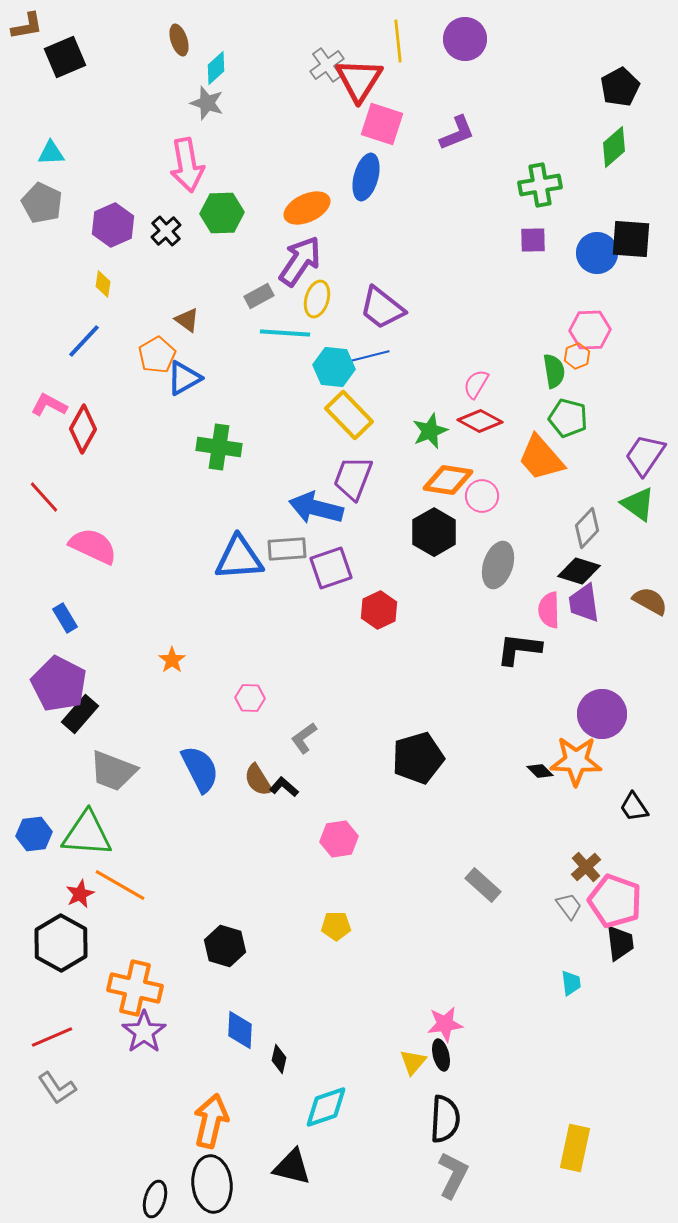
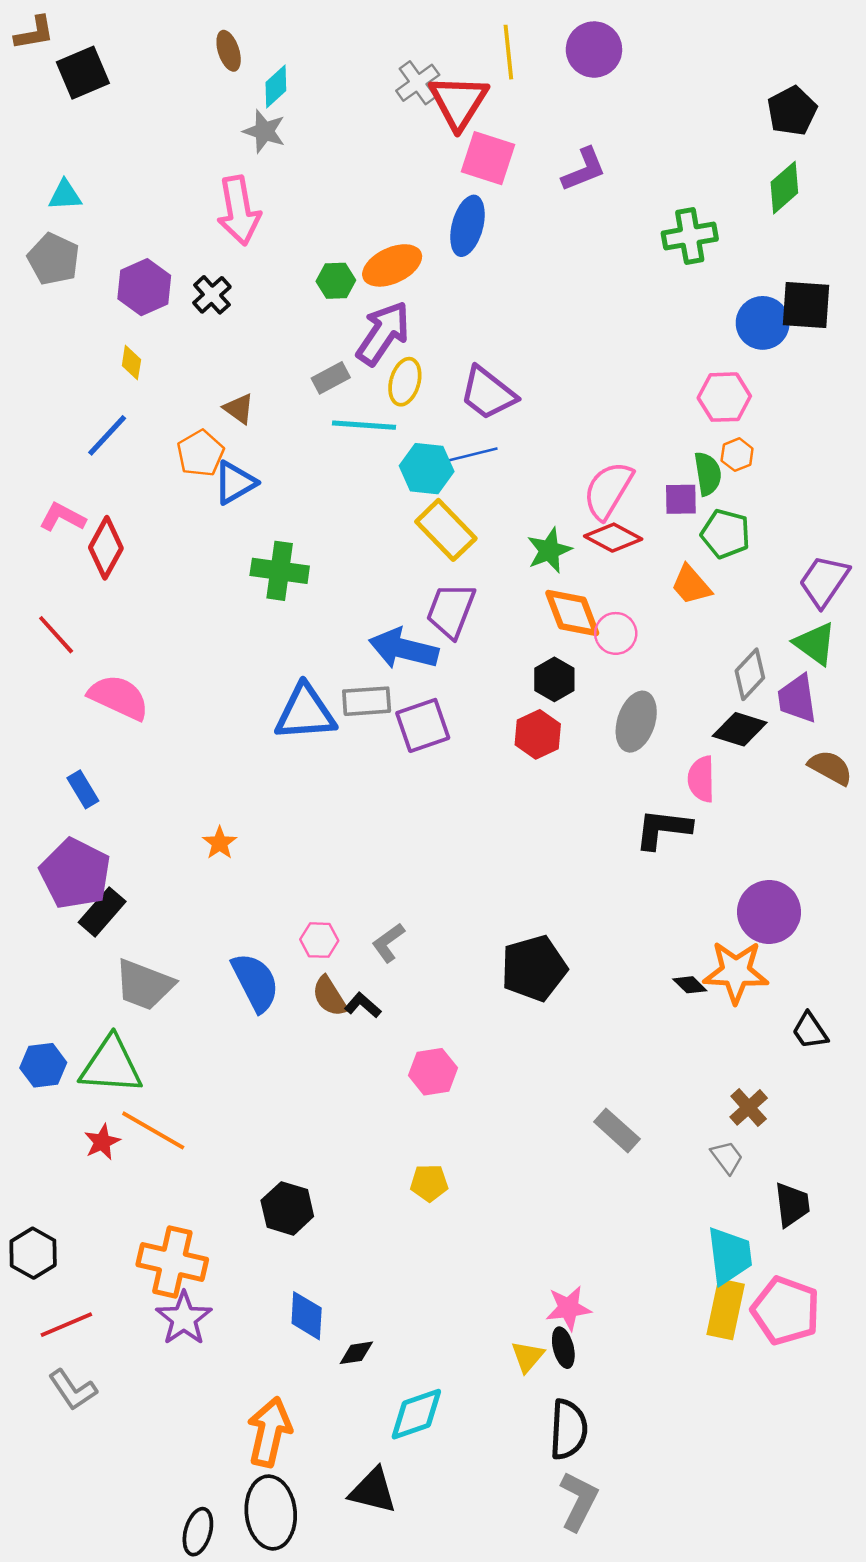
green hexagon: (222, 213) -> (336, 281), moved, size x0.7
purple square: (533, 240) -> (681, 499), moved
pink hexagon: (590, 330) -> (724, 397), moved
pink semicircle: (476, 384) -> (608, 490), size x1.6
orange trapezoid: (541, 458) -> (691, 585), size x0.7
orange diamond: (448, 480) -> (572, 613), turned 60
black hexagon: (434, 532) -> (554, 679), size x0.7
purple trapezoid: (584, 603) -> (797, 699), moved
red hexagon: (379, 610) -> (538, 734), moved
pink hexagon: (250, 698) -> (319, 940), moved
pink pentagon: (615, 901) -> (786, 1311), moved
black hexagon: (61, 943) -> (33, 1253), moved, size x0.7
cyan trapezoid: (571, 983) -> (729, 1256), size x1.8
black diamond: (279, 1059) -> (356, 1353), turned 68
yellow rectangle: (575, 1148) -> (726, 1309), moved

